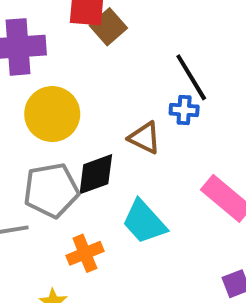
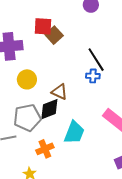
yellow circle: (52, 114) -> (27, 79), size x0.7
brown triangle: (145, 138) -> (60, 92), moved
cyan trapezoid: (144, 222) -> (74, 132), turned -115

